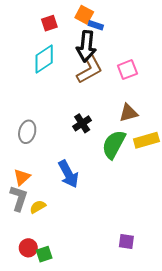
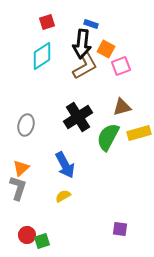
orange square: (84, 15) -> (106, 49), moved
black cross: (82, 123) -> (78, 117), size x1.6
yellow semicircle: (38, 207) -> (63, 196), moved

